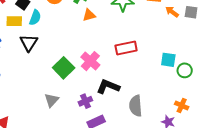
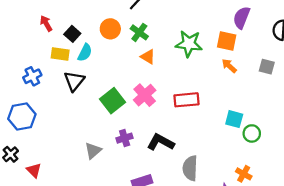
orange arrow: (172, 12) -> (229, 66), moved
orange triangle: (89, 15) -> (148, 57), turned 40
pink cross: (90, 61) -> (145, 95), moved
green square: (64, 68) -> (112, 101), moved
purple cross: (85, 101) -> (125, 138), moved

